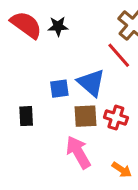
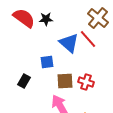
blue triangle: (91, 83) -> (69, 43), moved
black rectangle: (26, 116) -> (24, 81), turned 32

